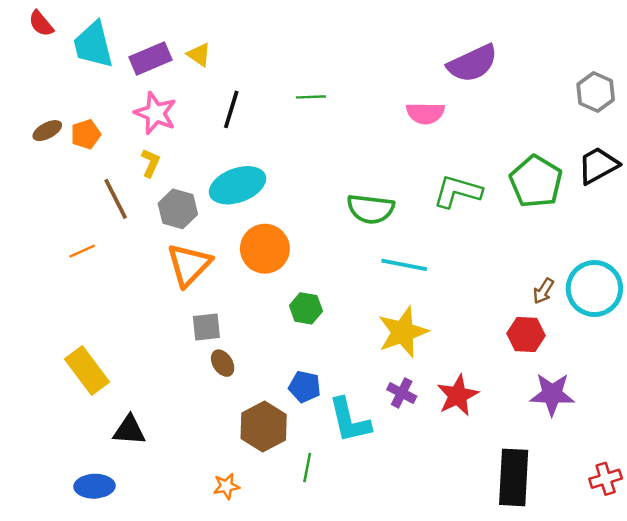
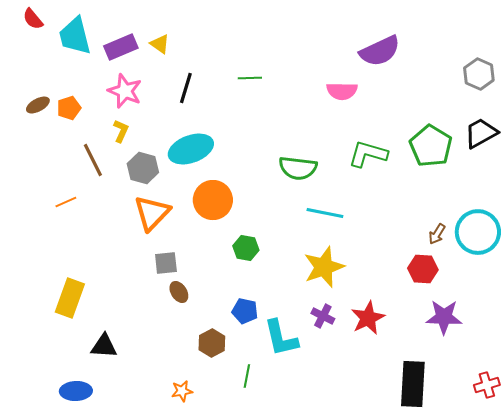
yellow rectangle: (87, 371) -> (70, 298), turned 57
brown hexagon: (264, 427) -> (212, 343), size x0.7

